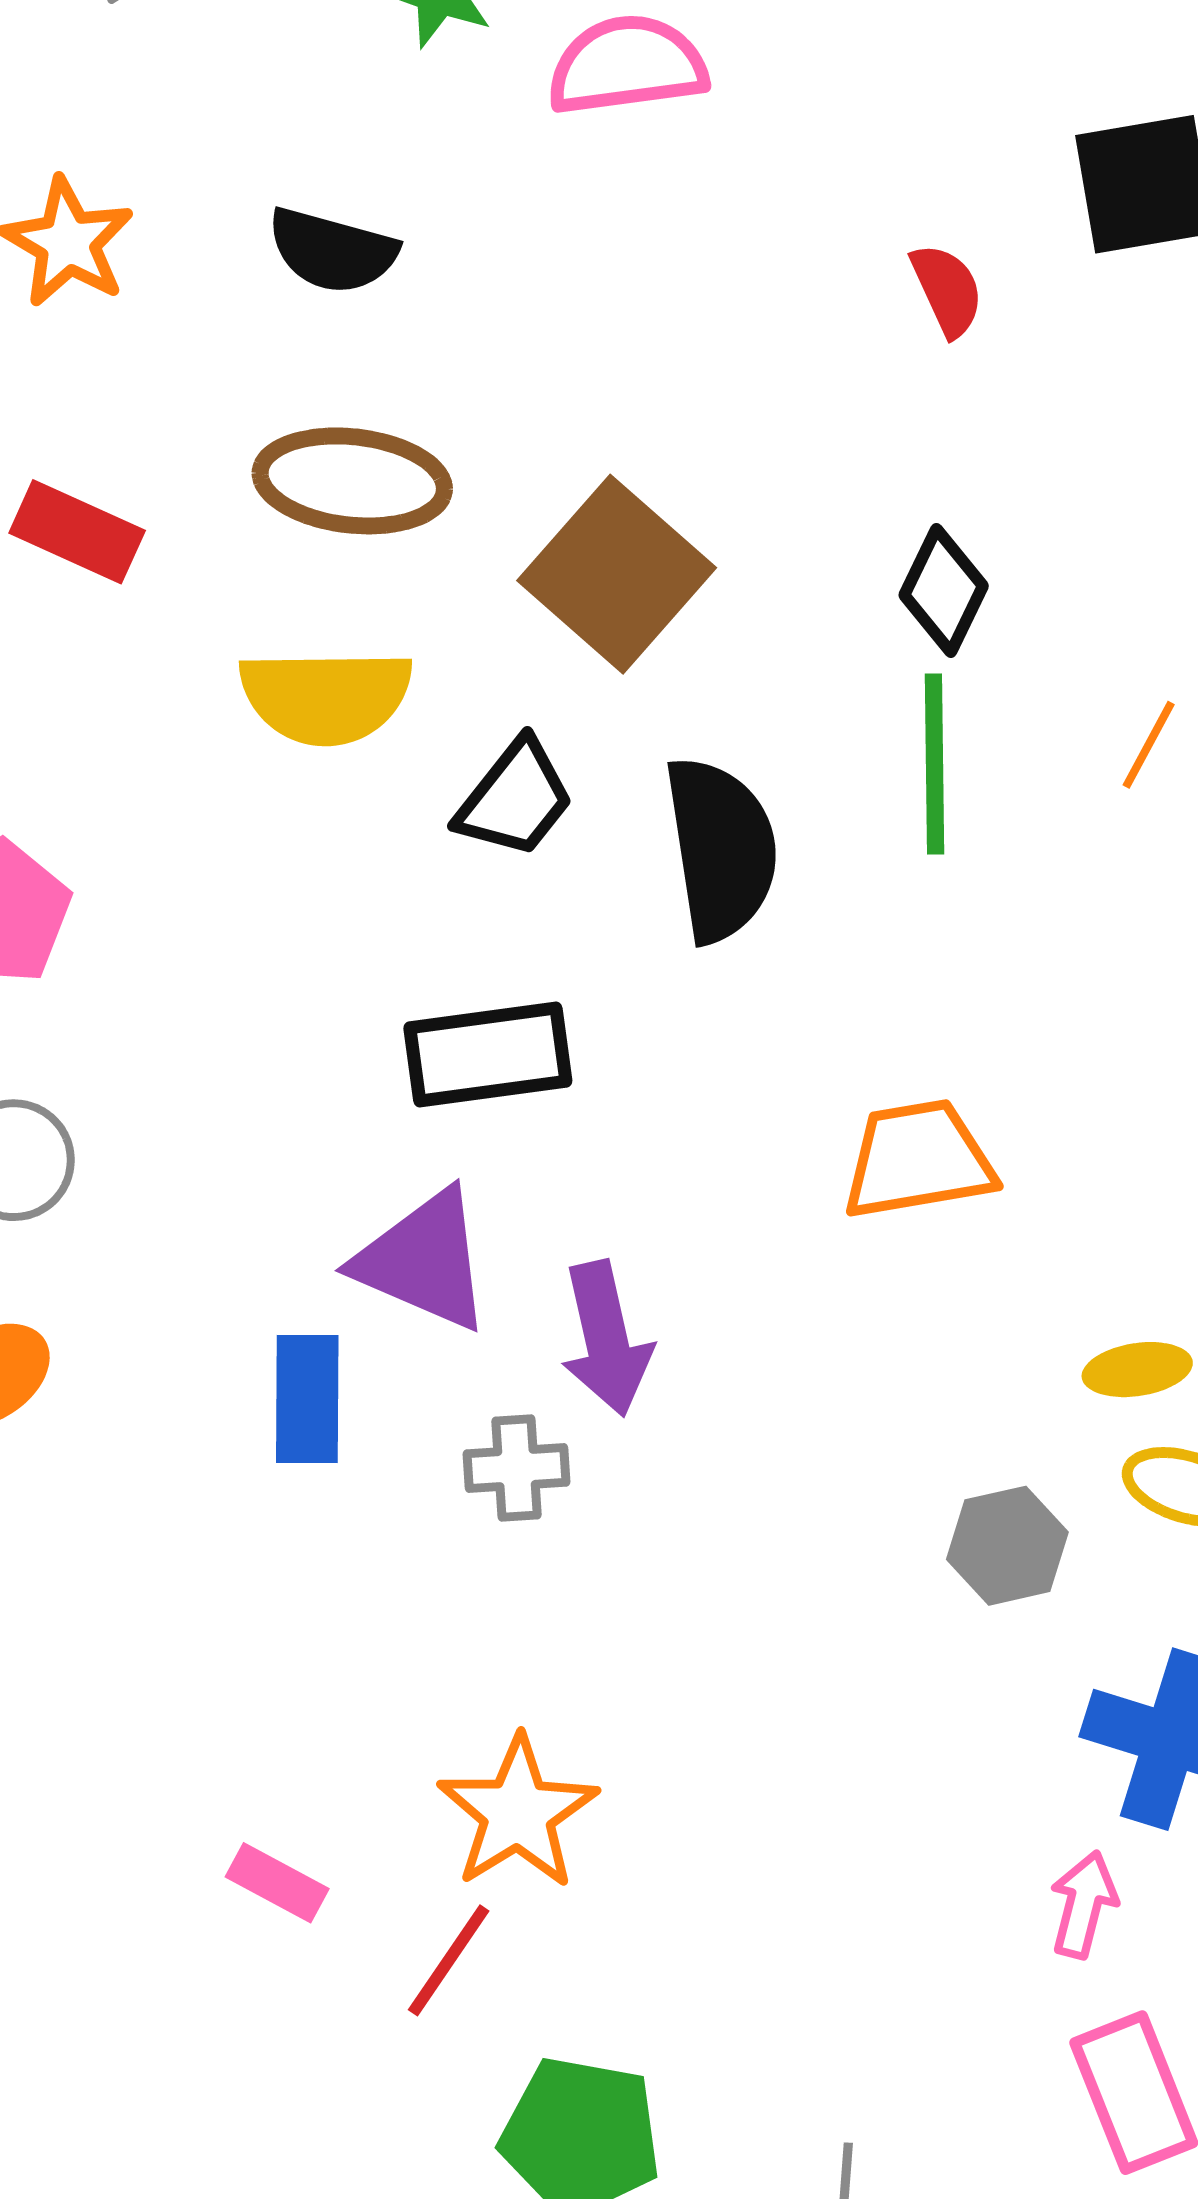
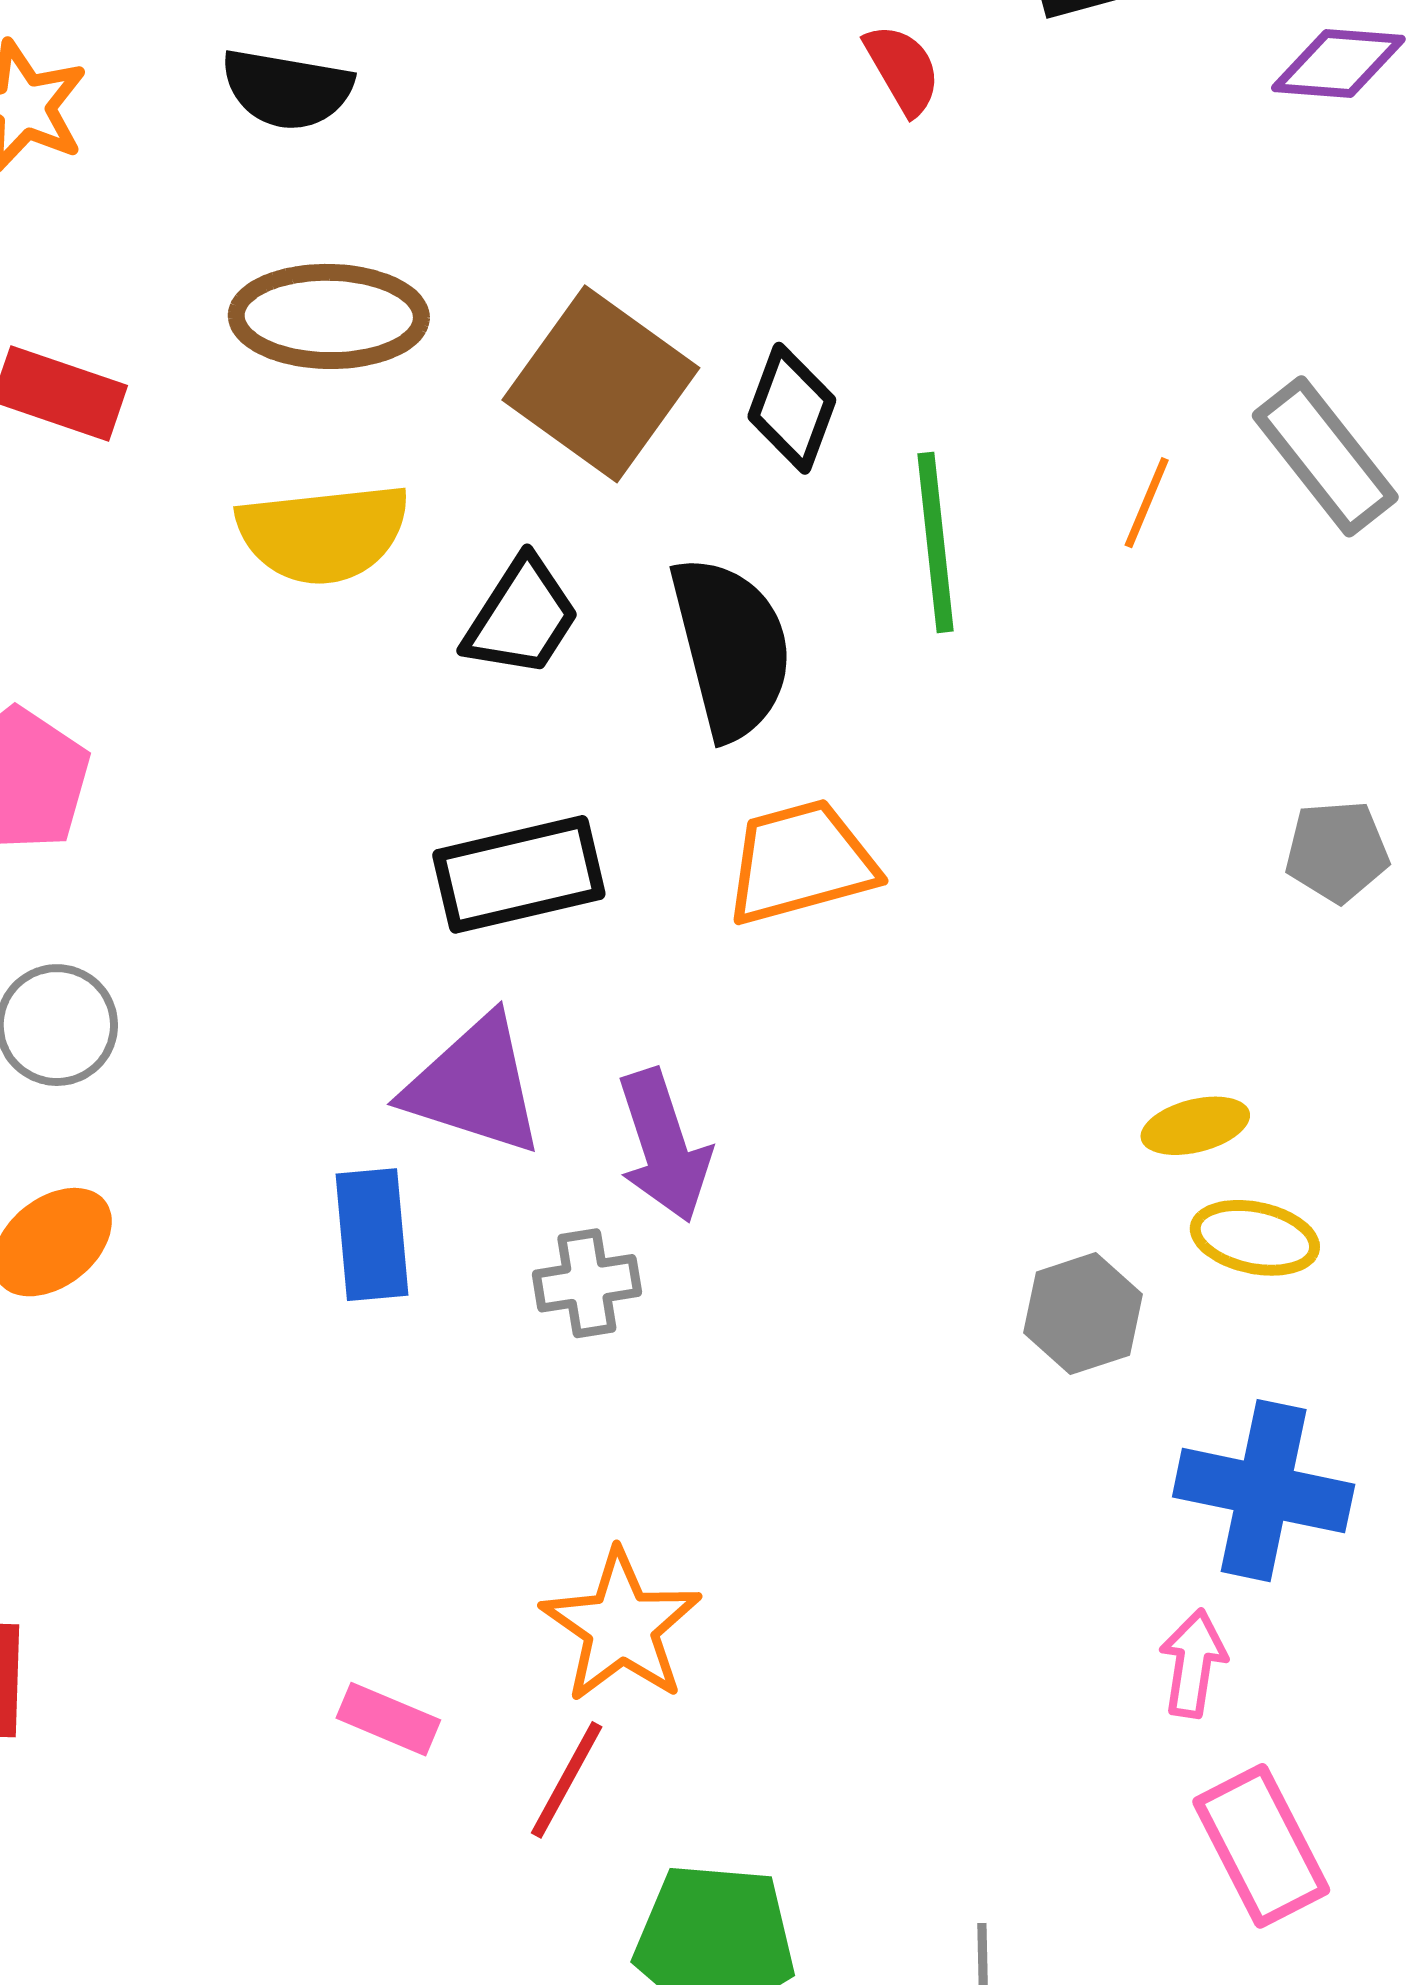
black diamond: (944, 590) -> (792, 408), moved
orange trapezoid: (918, 1160) -> (801, 862), moved

